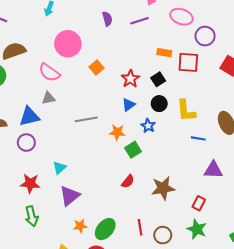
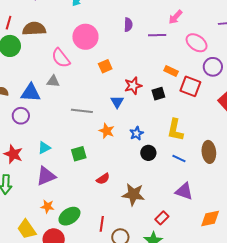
black circle: (159, 104) -> (148, 153), moved
blue triangle: (128, 105) -> (117, 102), moved, turned -40
green square: (133, 150) -> (79, 154), moved

